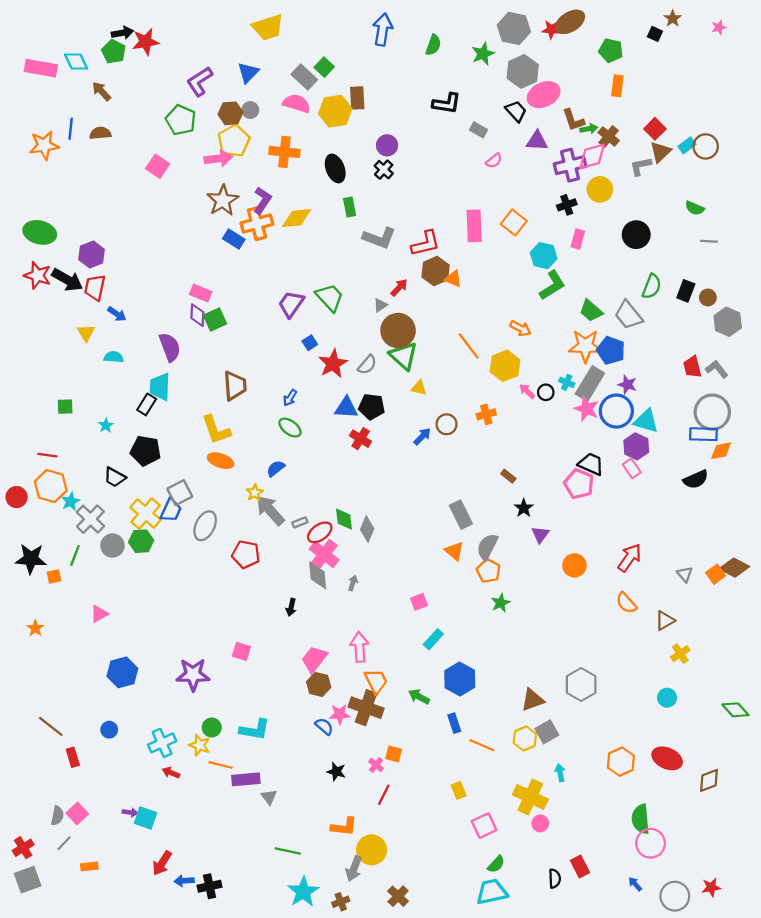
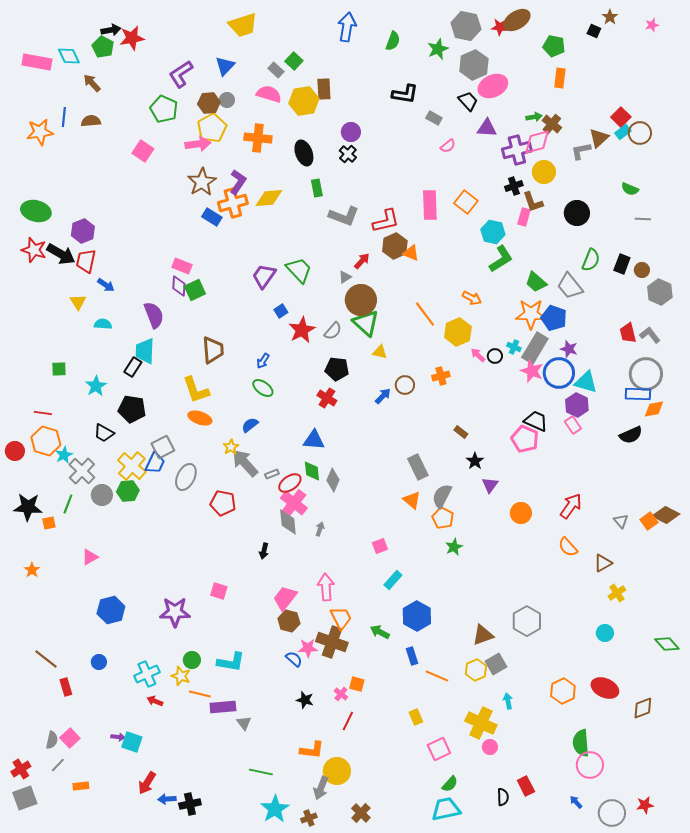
gray rectangle: (304, 77) -> (276, 70), size x0.7
brown L-shape: (573, 120) -> (533, 202), moved
red square: (655, 129) -> (621, 117), moved
blue triangle: (346, 408) -> (314, 440), moved
cyan star: (106, 425) -> (96, 386), size x1.5

